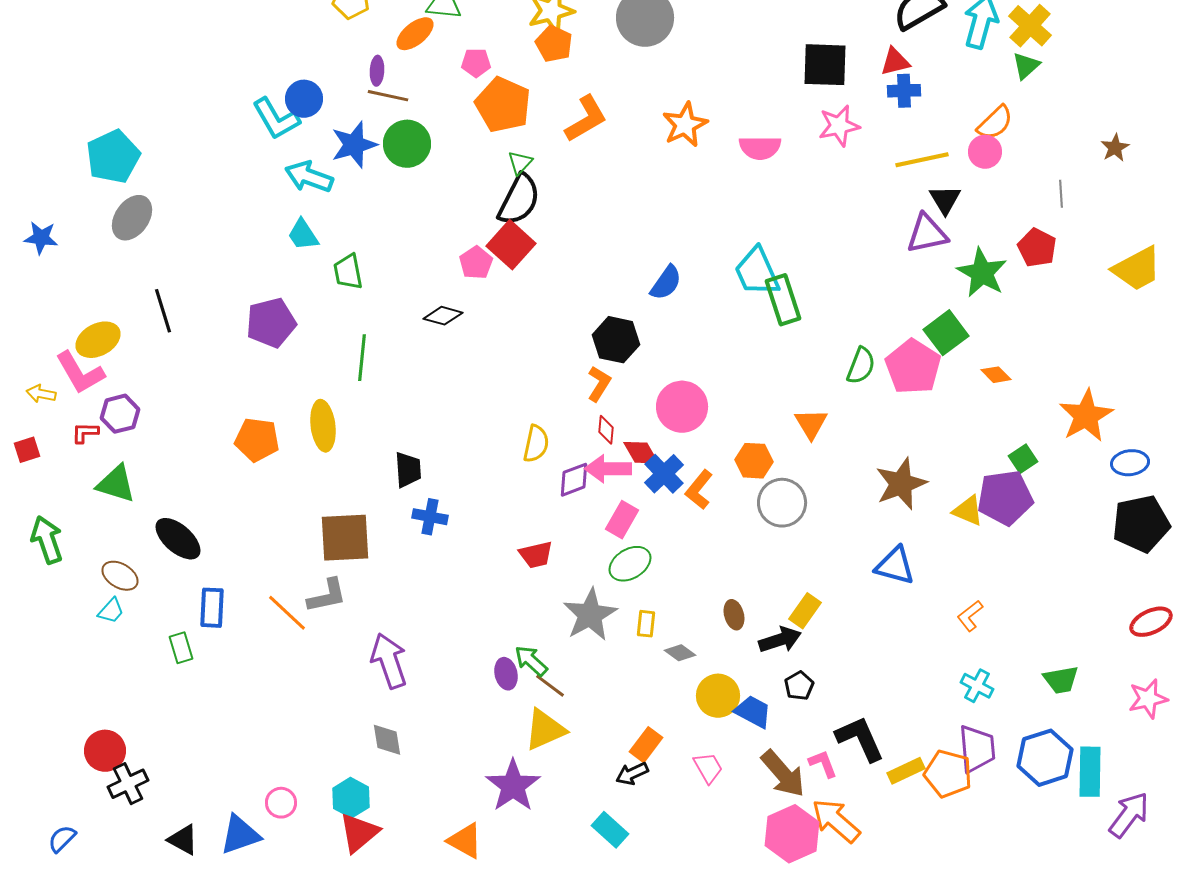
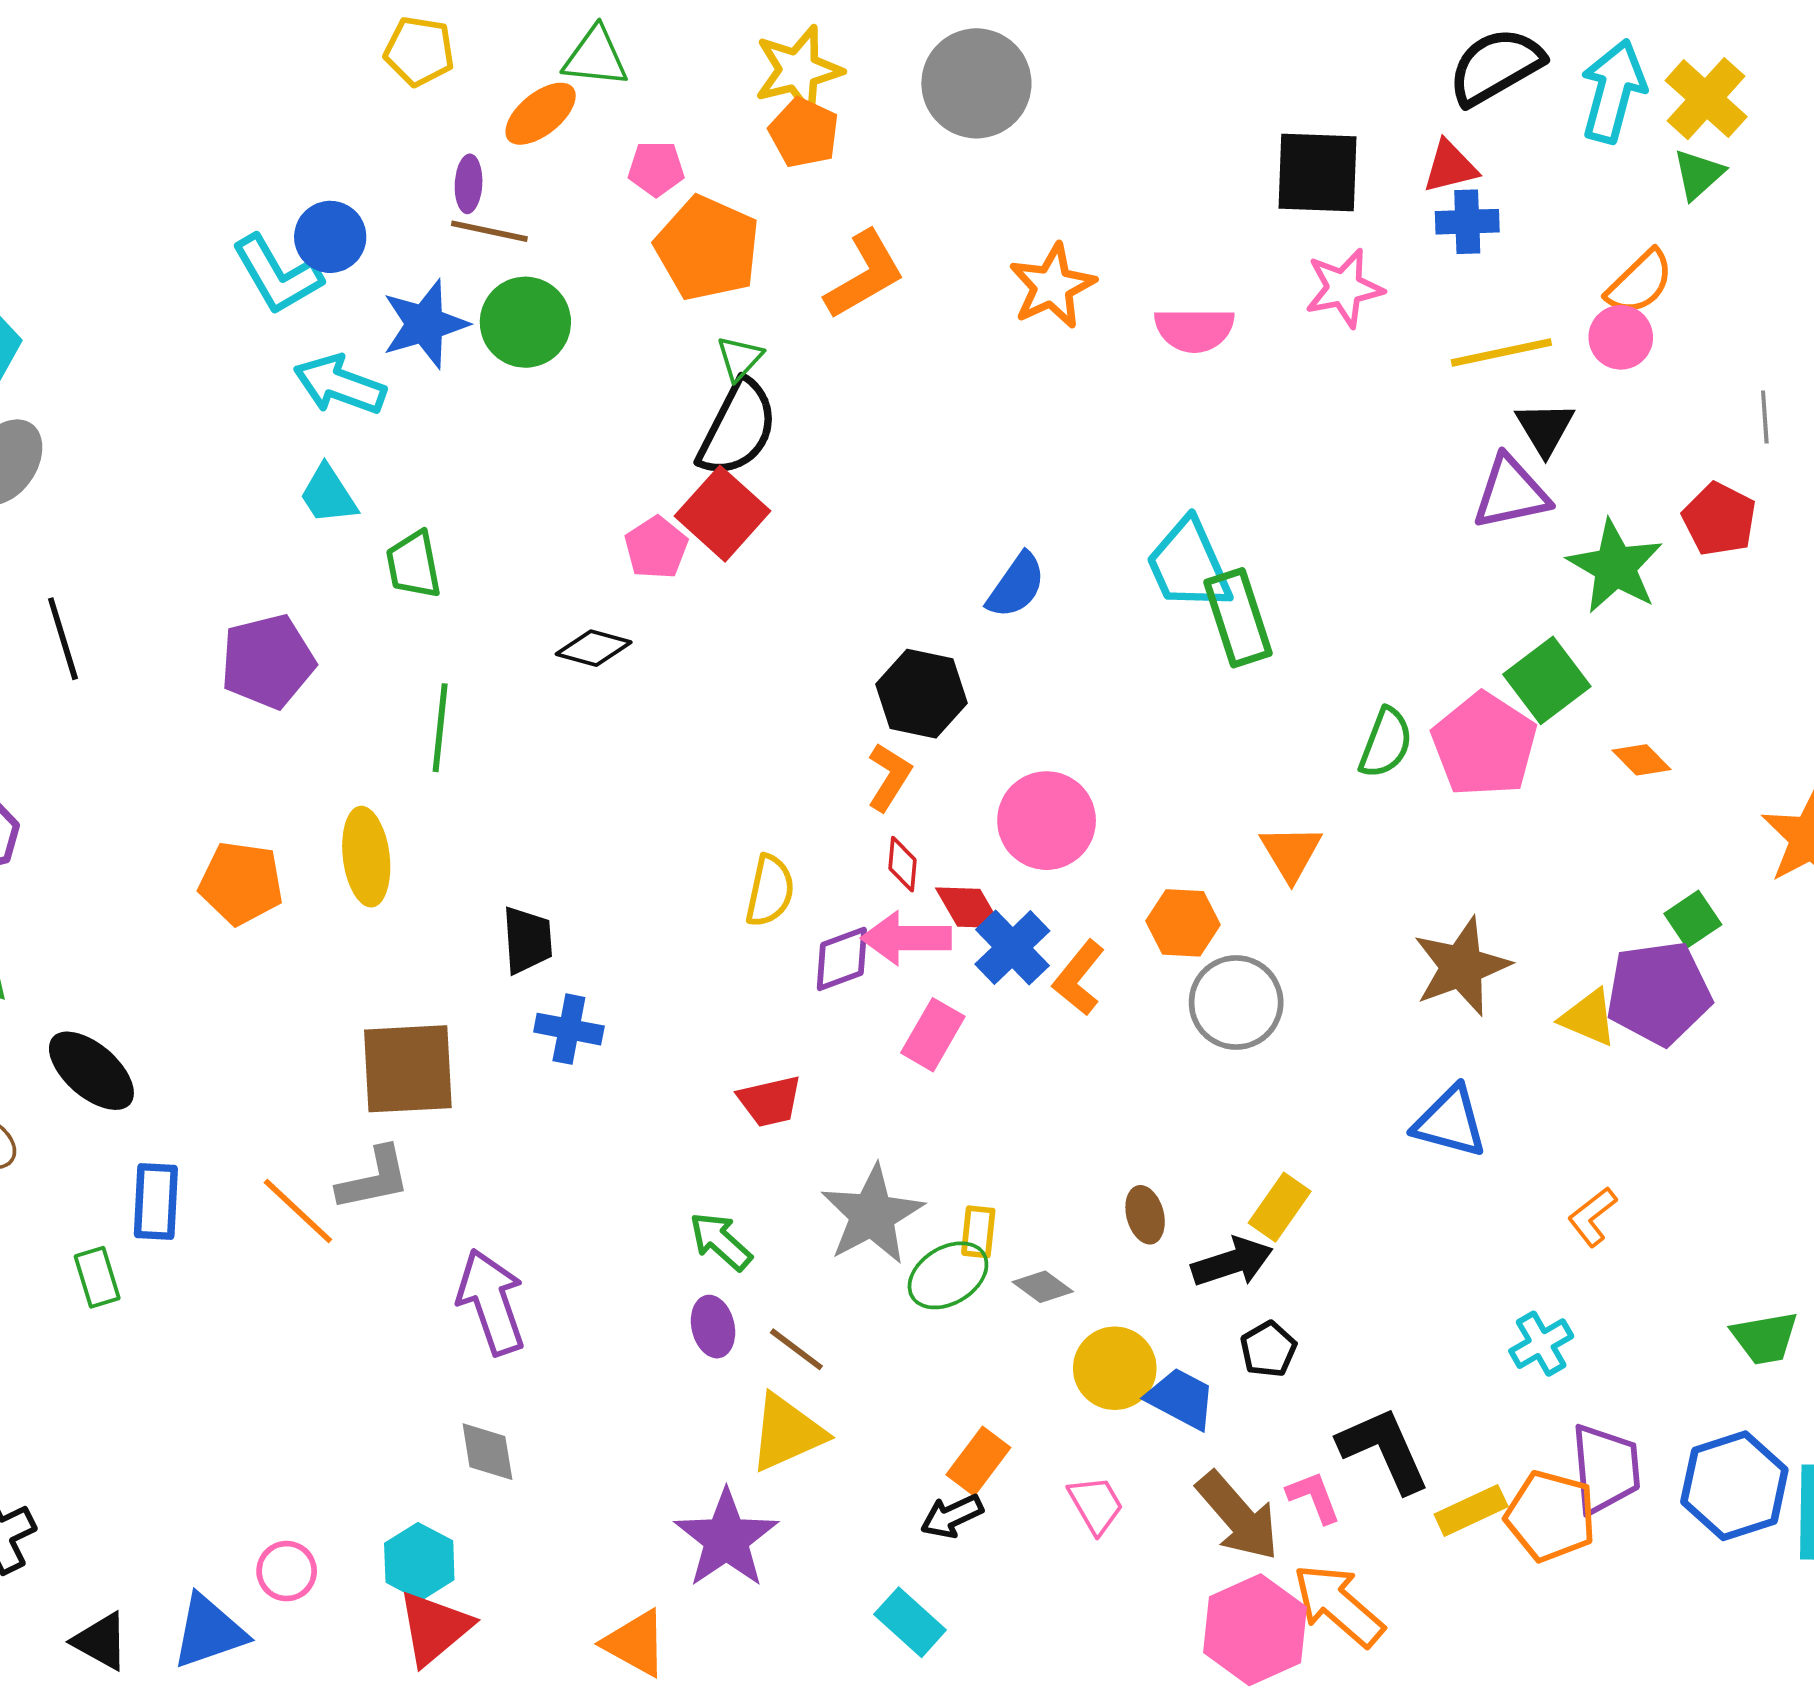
green ellipse: (630, 564) -> (948, 1275), moved
green arrow: (531, 661) -> (721, 1241), moved
cyan cross: (977, 686) -> (1541, 1344), moved, turned 32

